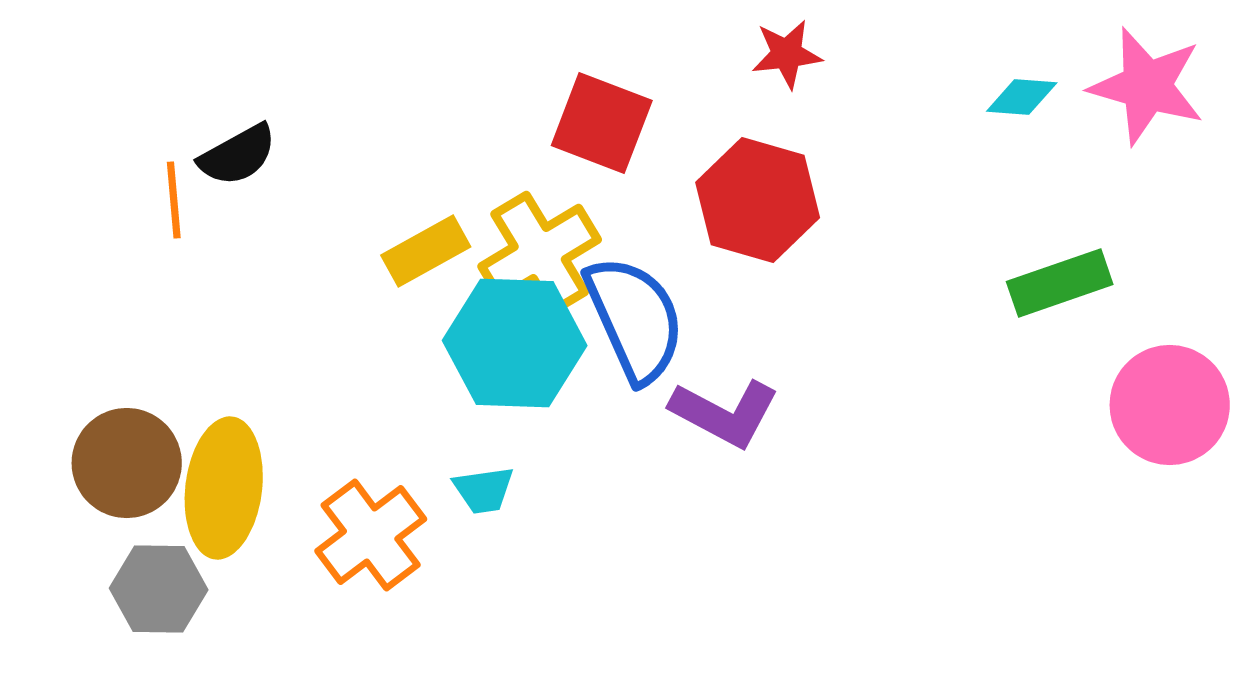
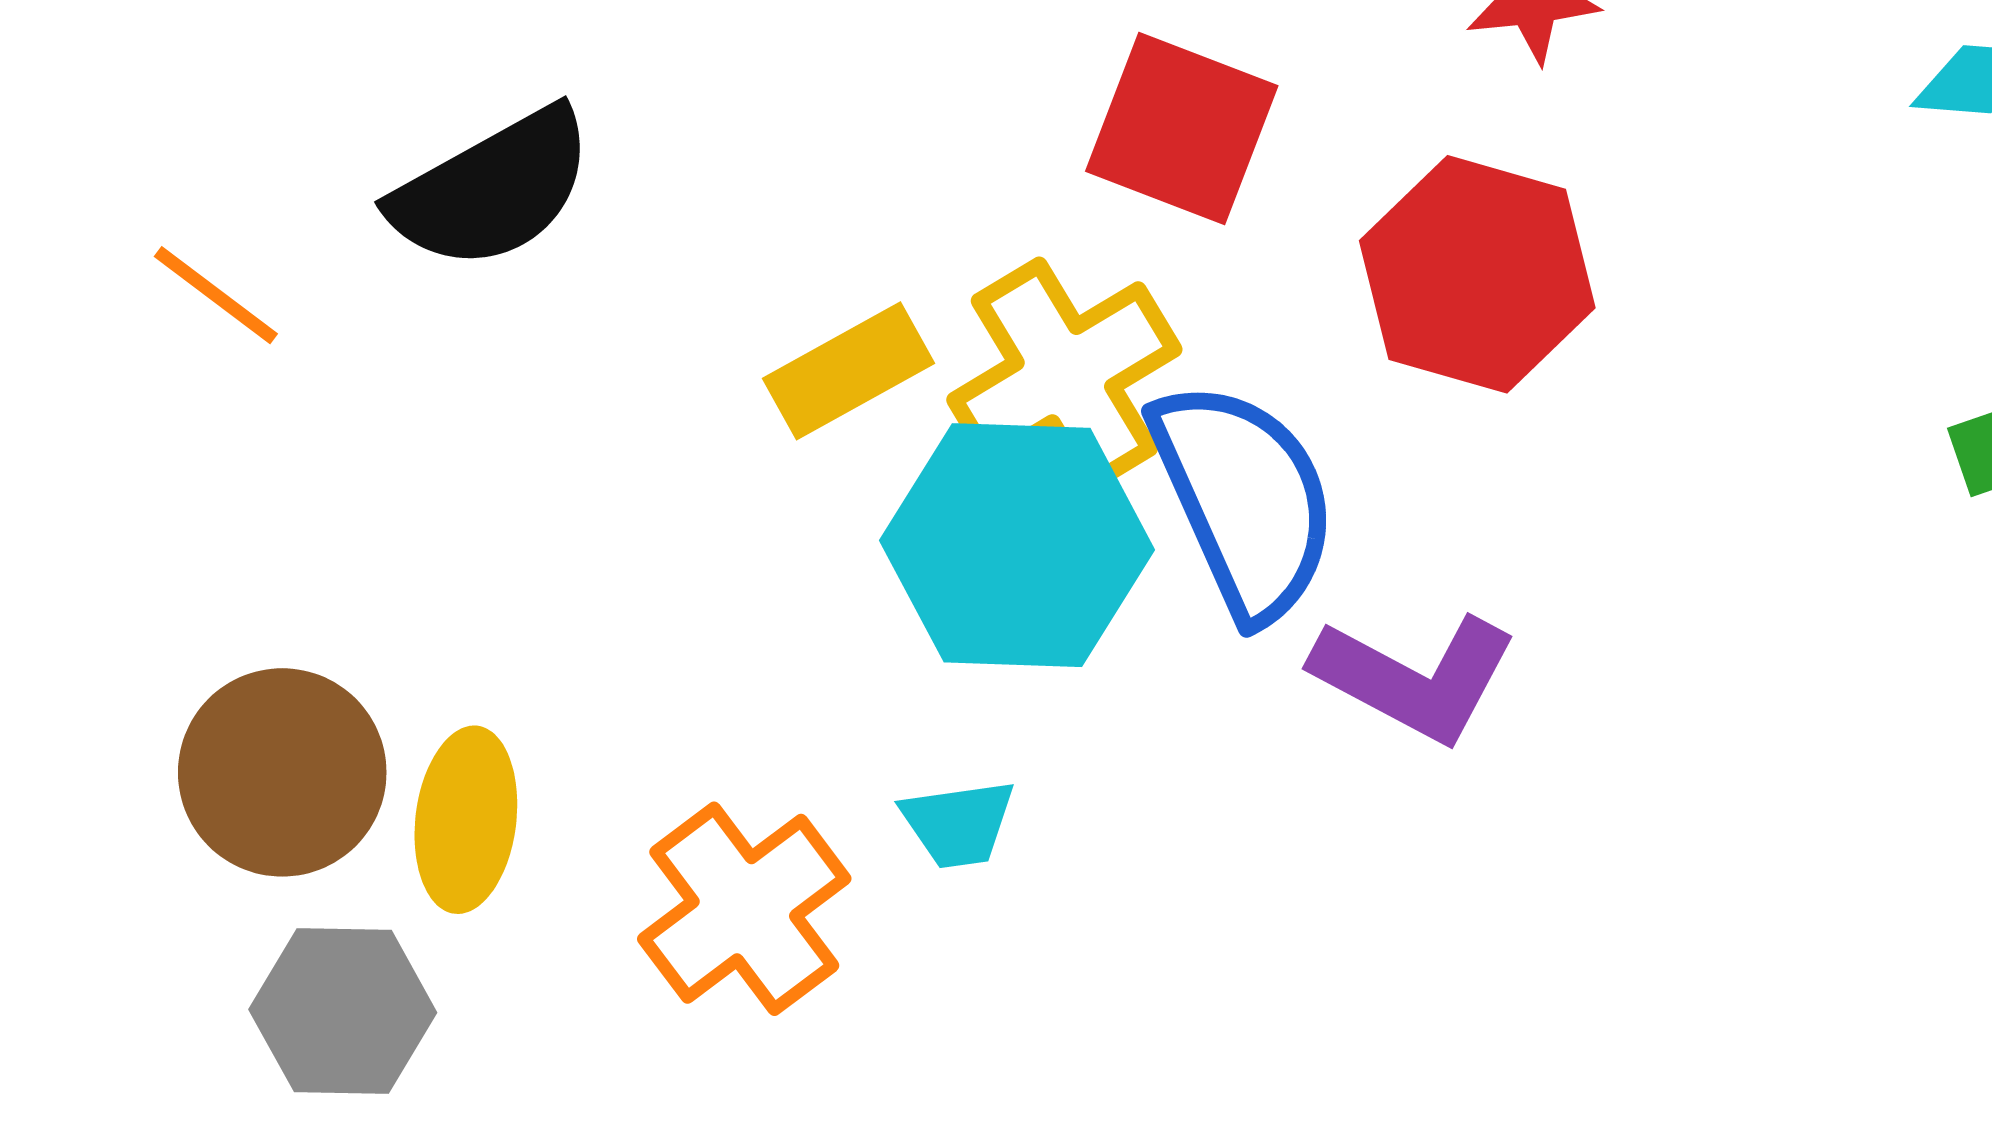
black semicircle: (238, 155) -> (492, 189), size x1.4
orange line: (174, 200) -> (216, 295), moved, turned -48
yellow ellipse: (224, 488) -> (466, 820), size x0.7

